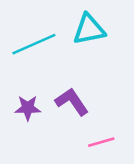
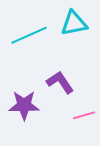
purple star: (28, 108) -> (24, 105), moved, size x1.4

